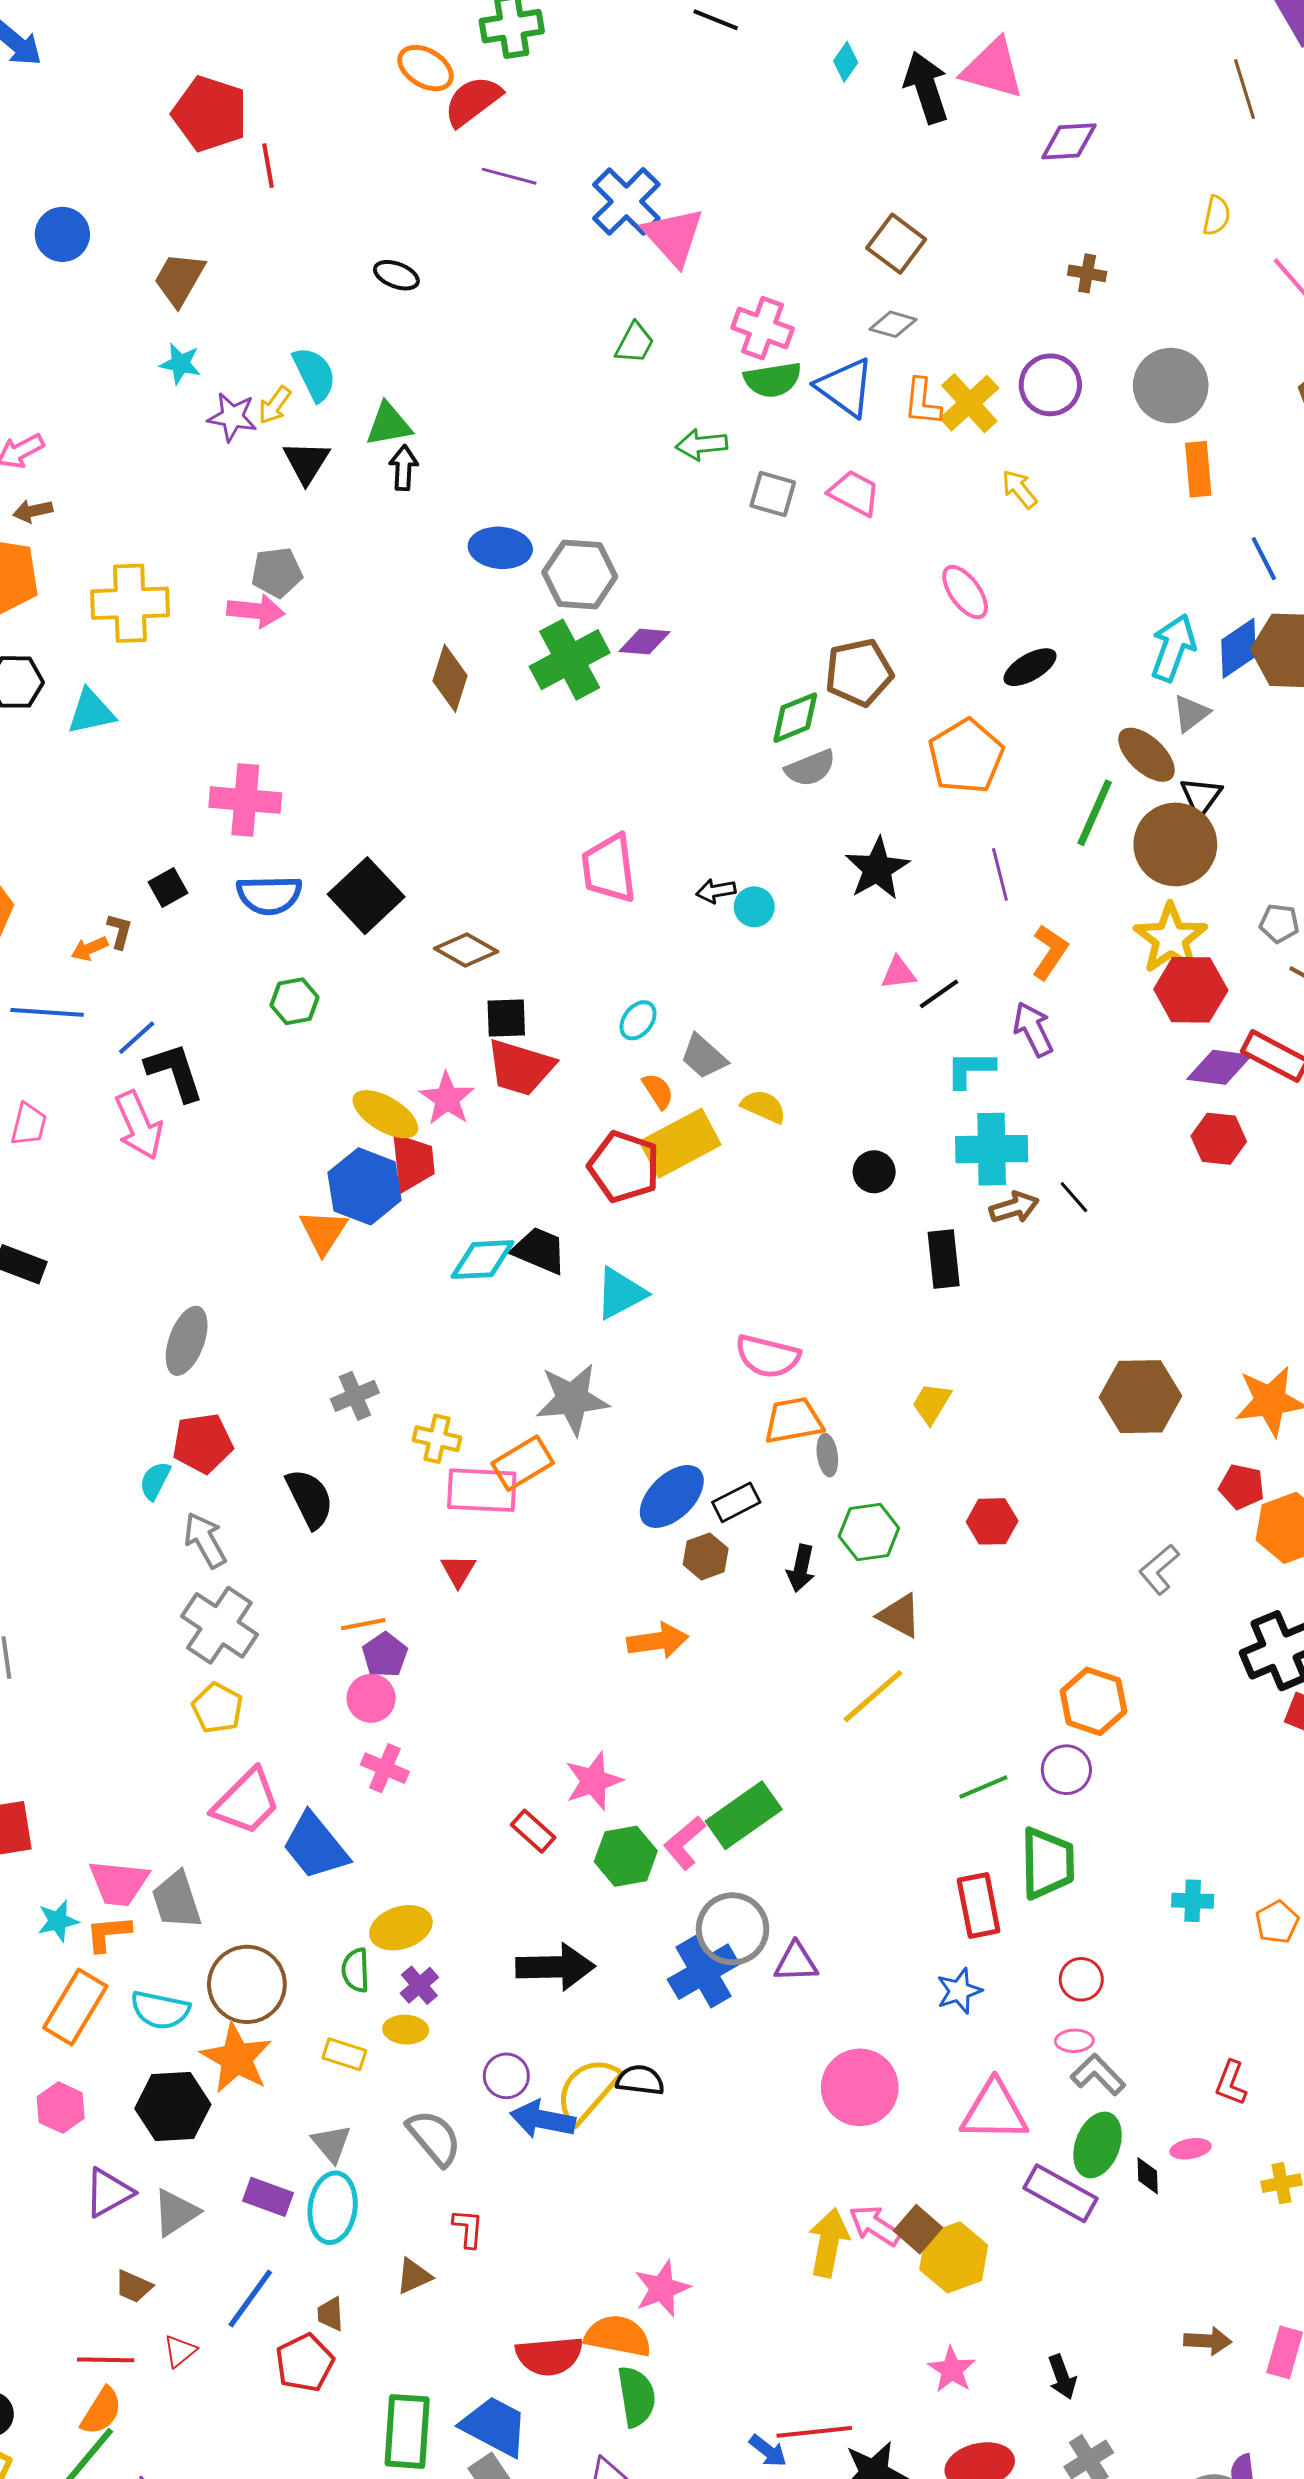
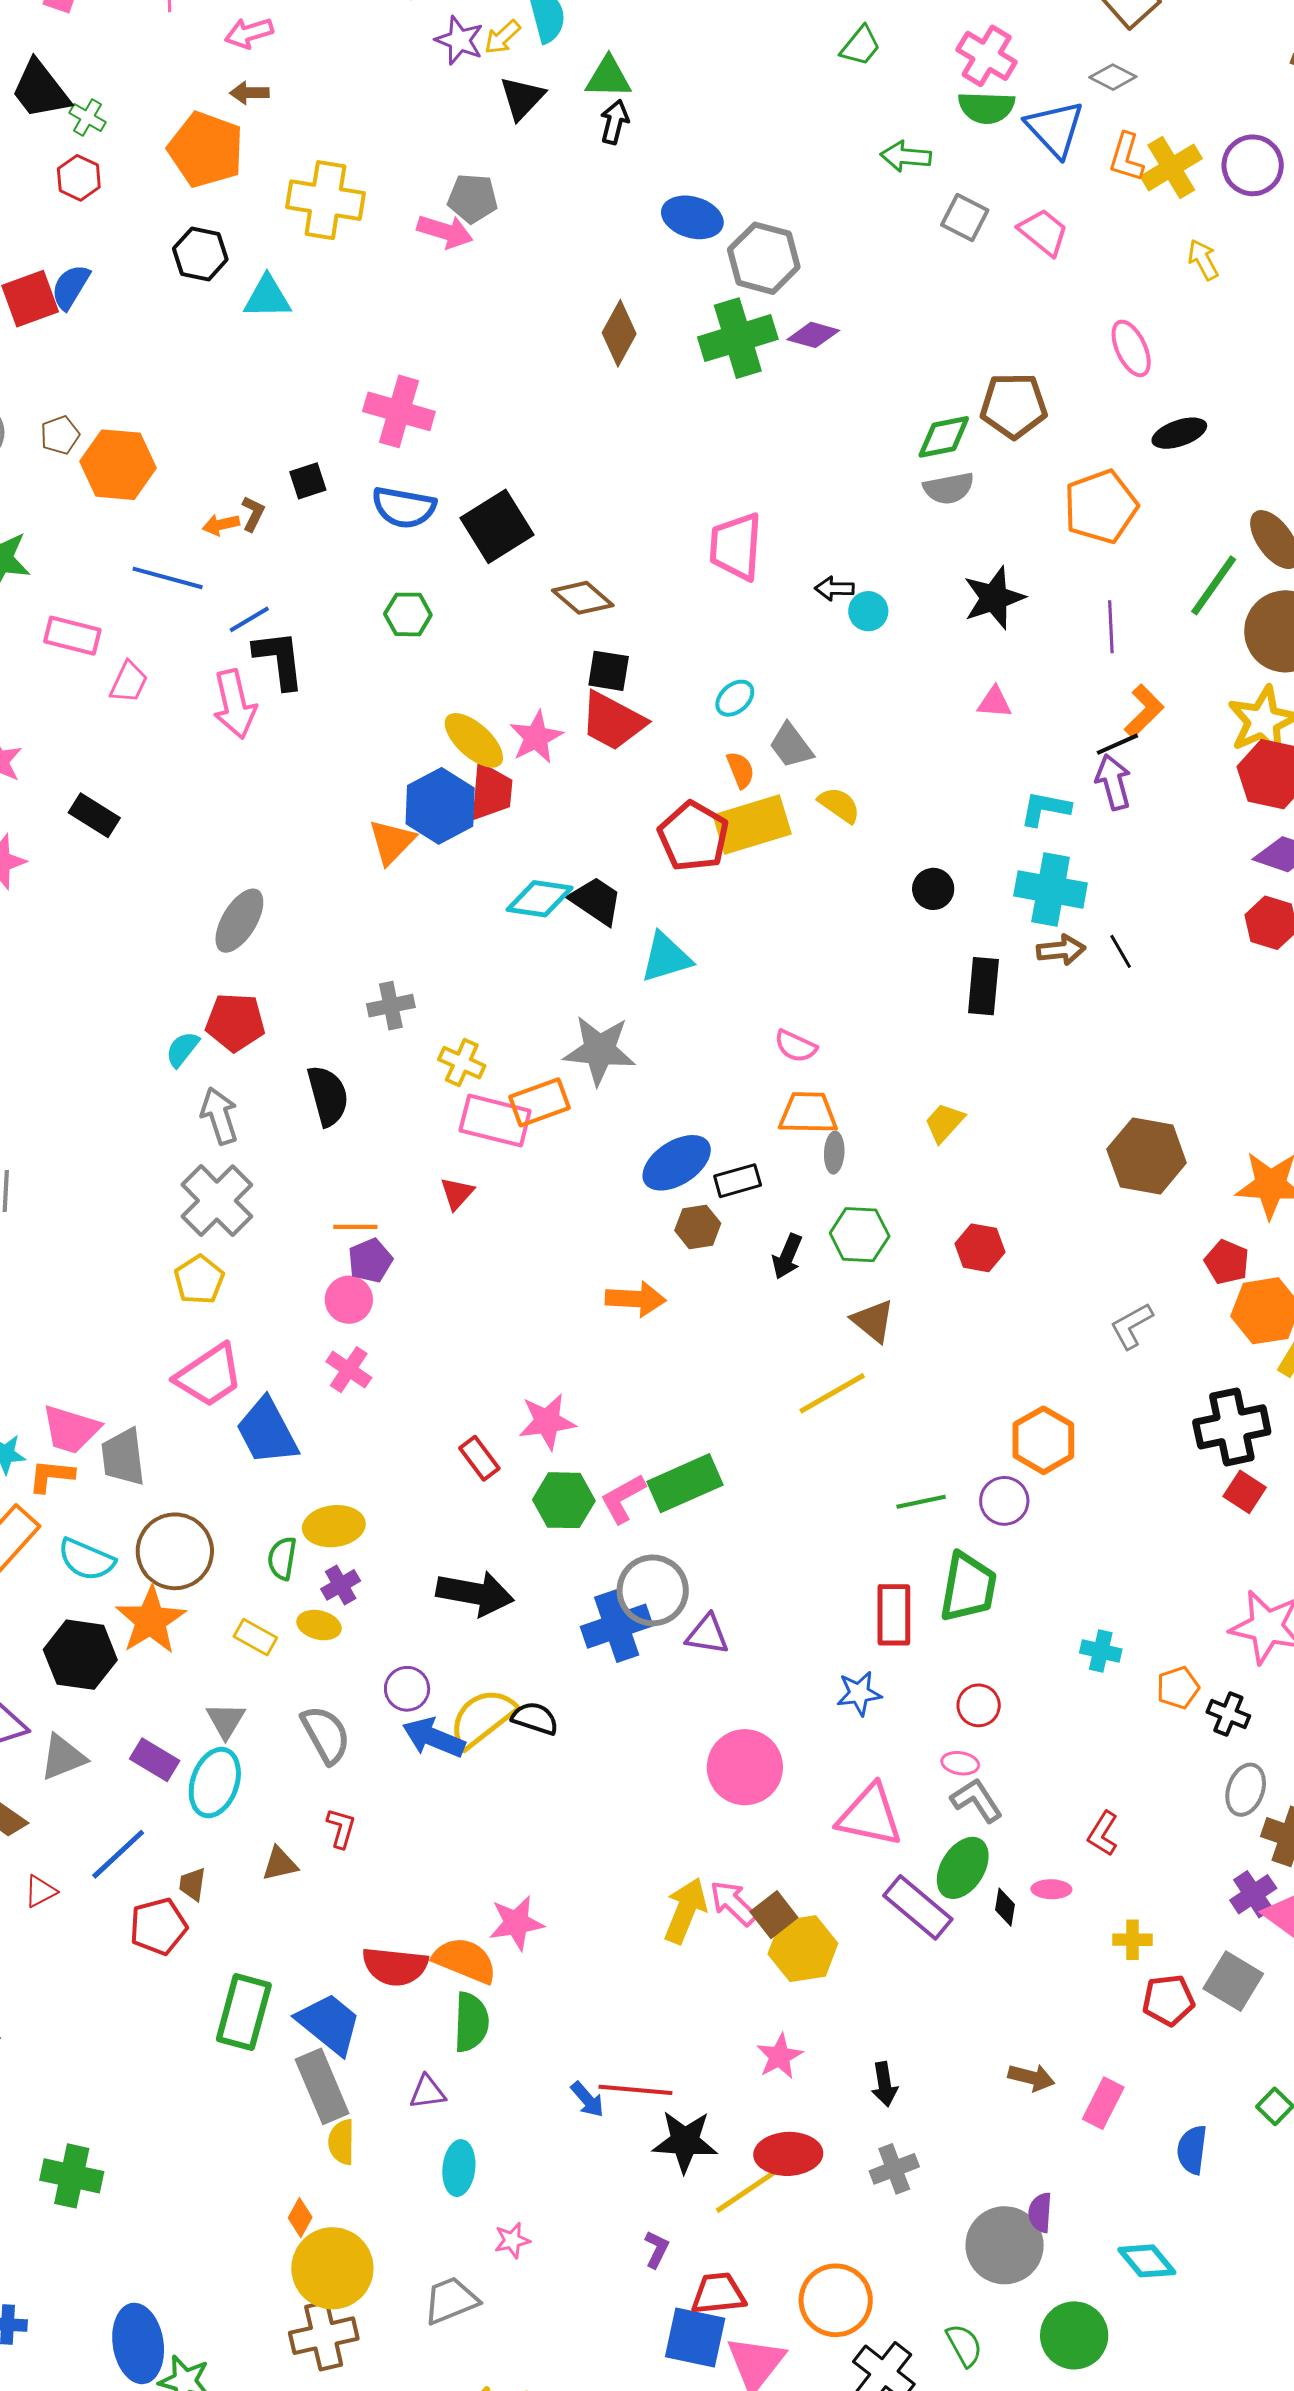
black line: (939, 994) -> (1117, 744), moved
pink semicircle: (768, 1356) -> (796, 1046), size x0.7

